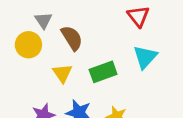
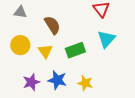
gray triangle: (43, 20) -> (20, 12), moved, turned -48
yellow circle: (28, 45) -> (20, 45), moved

